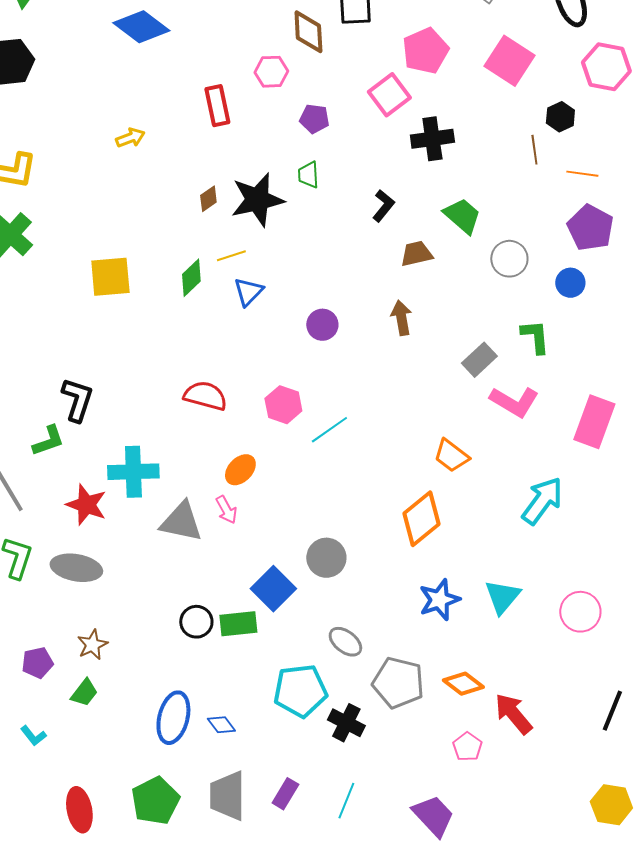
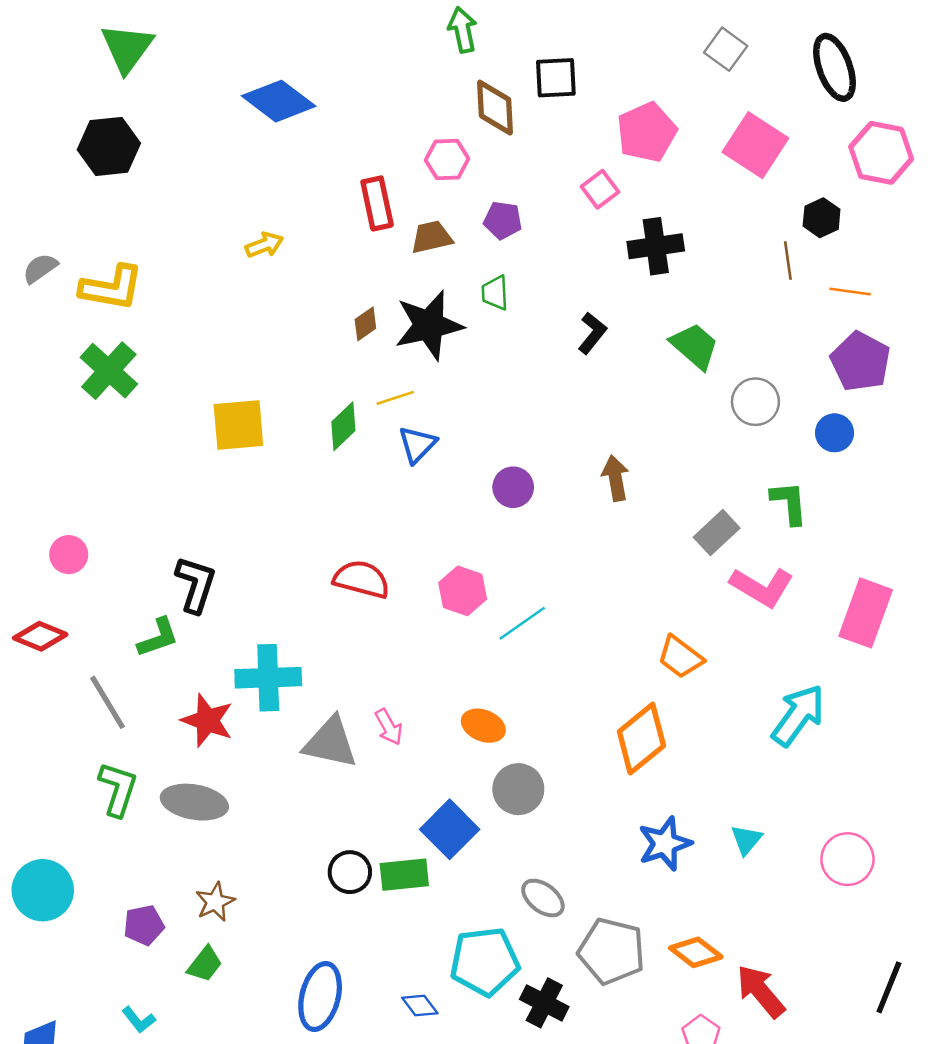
pink square: (389, 95) -> (600, 189), size x0.7
brown trapezoid: (416, 254) -> (432, 237), moved
orange ellipse: (240, 470) -> (483, 726), moved, turned 68
cyan triangle: (502, 597) -> (746, 840), size x0.7
blue diamond: (221, 725) -> (420, 1006), moved

